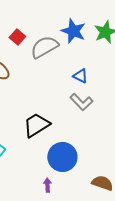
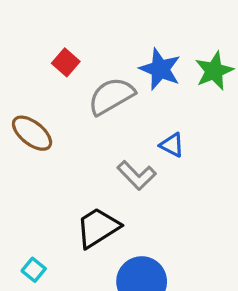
red square: (17, 37) -> (66, 62), moved
gray L-shape: (81, 102) -> (137, 175), moved

